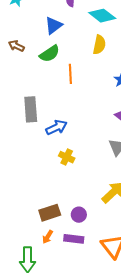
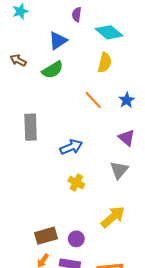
orange line: (70, 74) -> (93, 100), moved, turned -42
blue arrow: (56, 127) -> (71, 147), moved
yellow cross: (67, 157) -> (76, 183), moved

